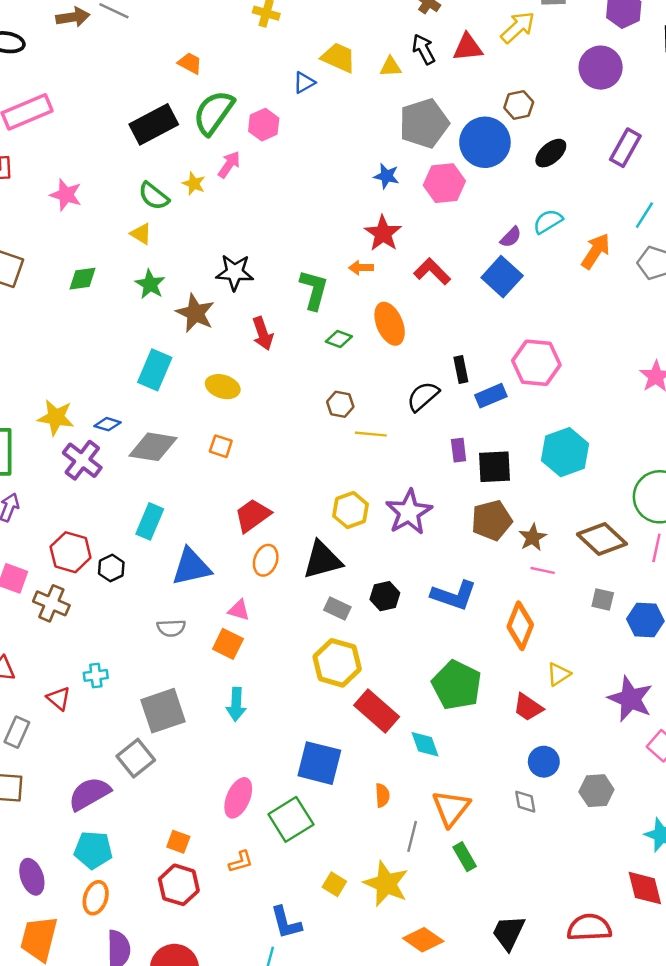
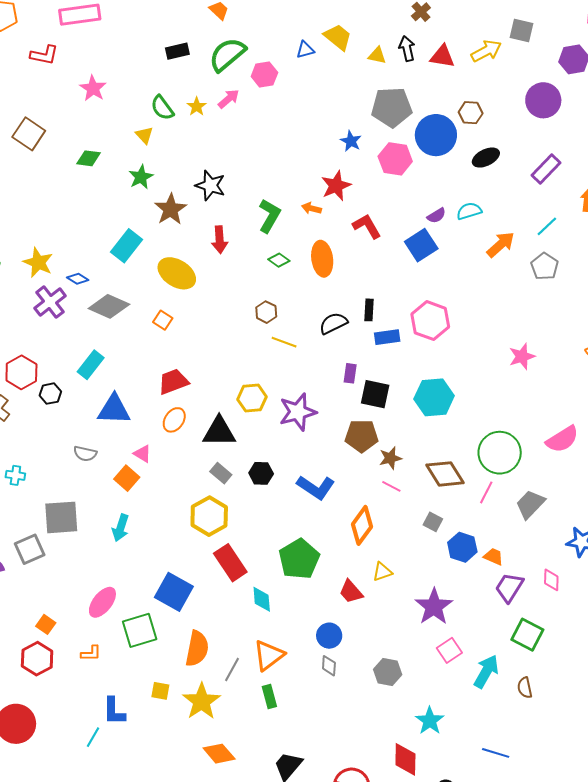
black rectangle: (154, 124) -> (177, 51), size x0.6
yellow ellipse: (223, 387) -> (177, 273), size x1.4
blue circle: (544, 762) -> (329, 636), moved
orange semicircle: (382, 795) -> (197, 649), moved, size x1.8
yellow square: (334, 884) -> (160, 691), turned -36

